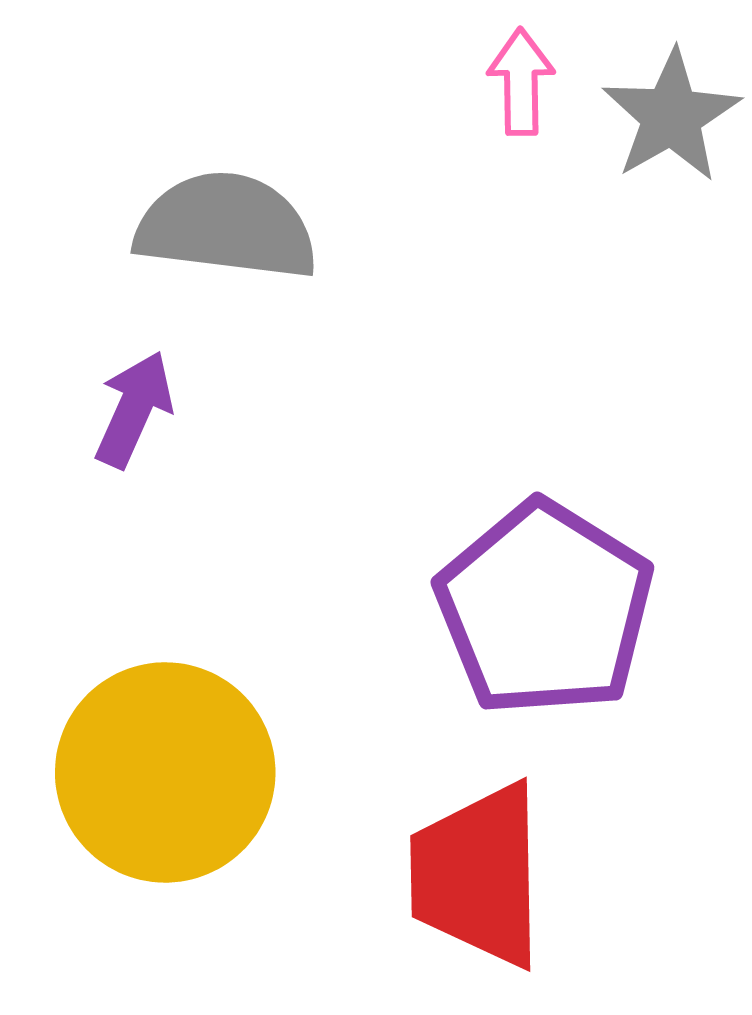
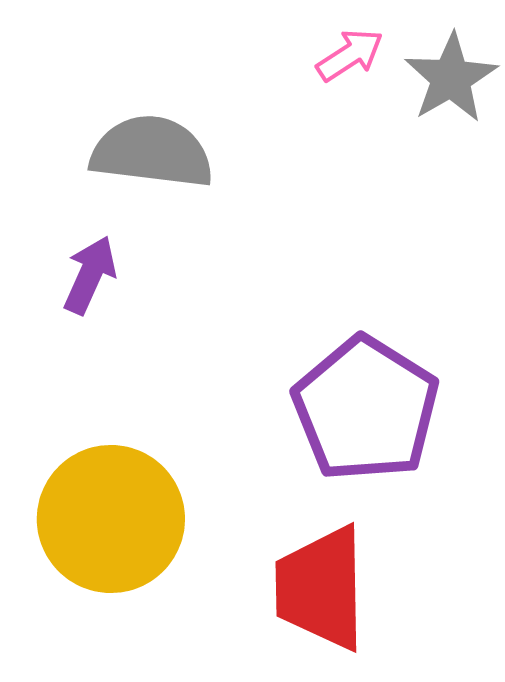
pink arrow: (521, 82) -> (350, 55), turned 58

